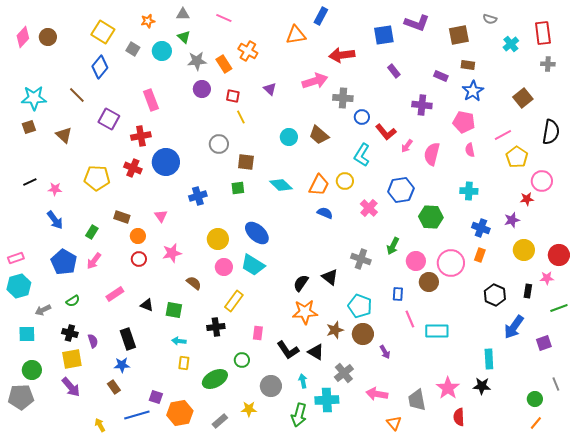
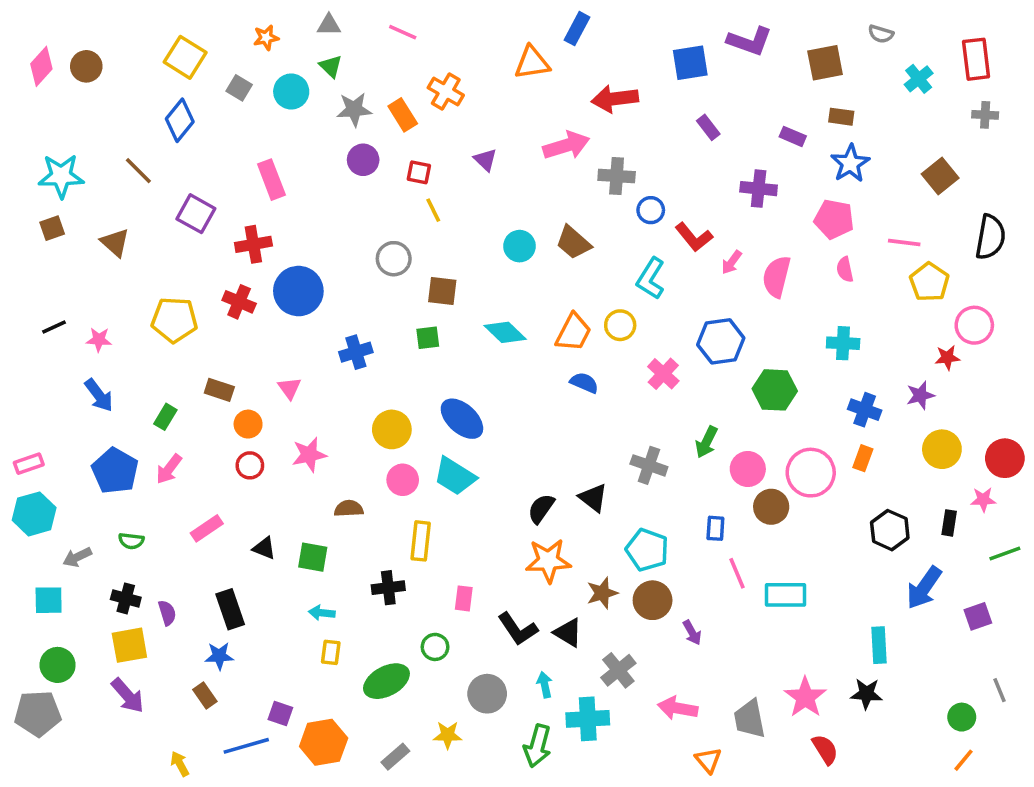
pink line: (503, 135) -> (904, 243), turned 36
brown semicircle: (194, 283) -> (349, 509), turned -42
green semicircle: (73, 301) -> (131, 541), turned 40
yellow rectangle: (234, 301) -> (421, 541), turned -30
red semicircle: (459, 417) -> (825, 749), turned 150

